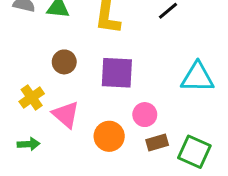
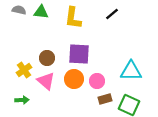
brown circle: (64, 62) -> (47, 58), moved
cyan triangle: (197, 77) -> (131, 71), moved
orange circle: (109, 136) -> (74, 79), moved

